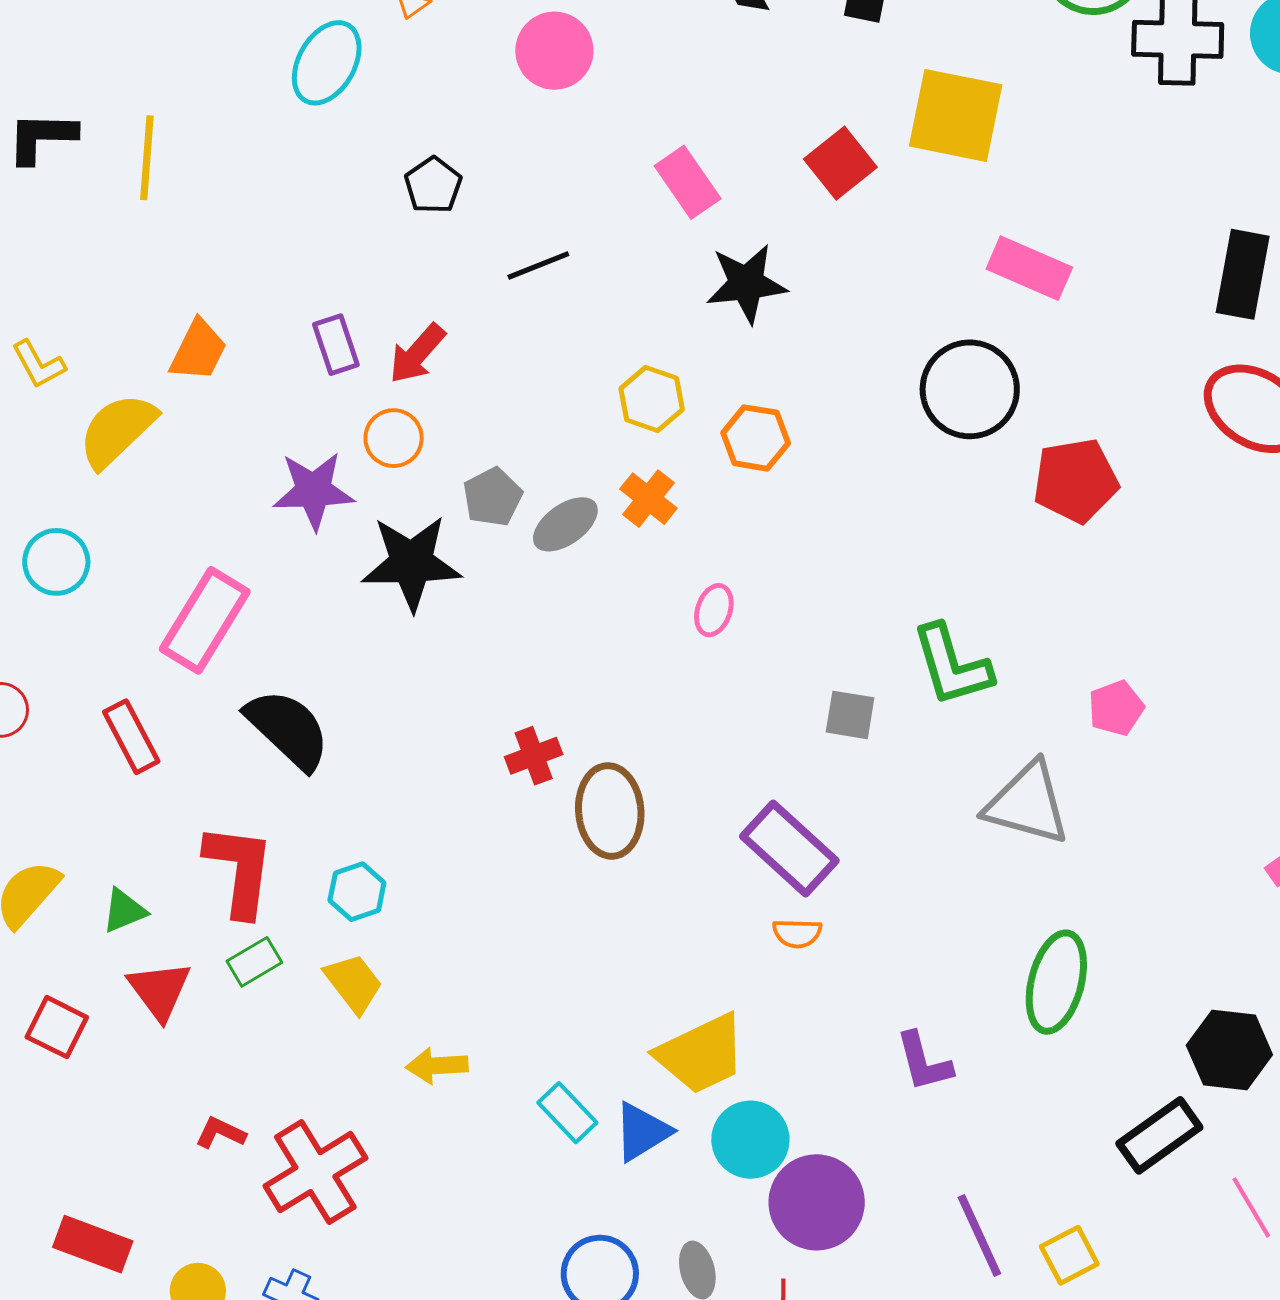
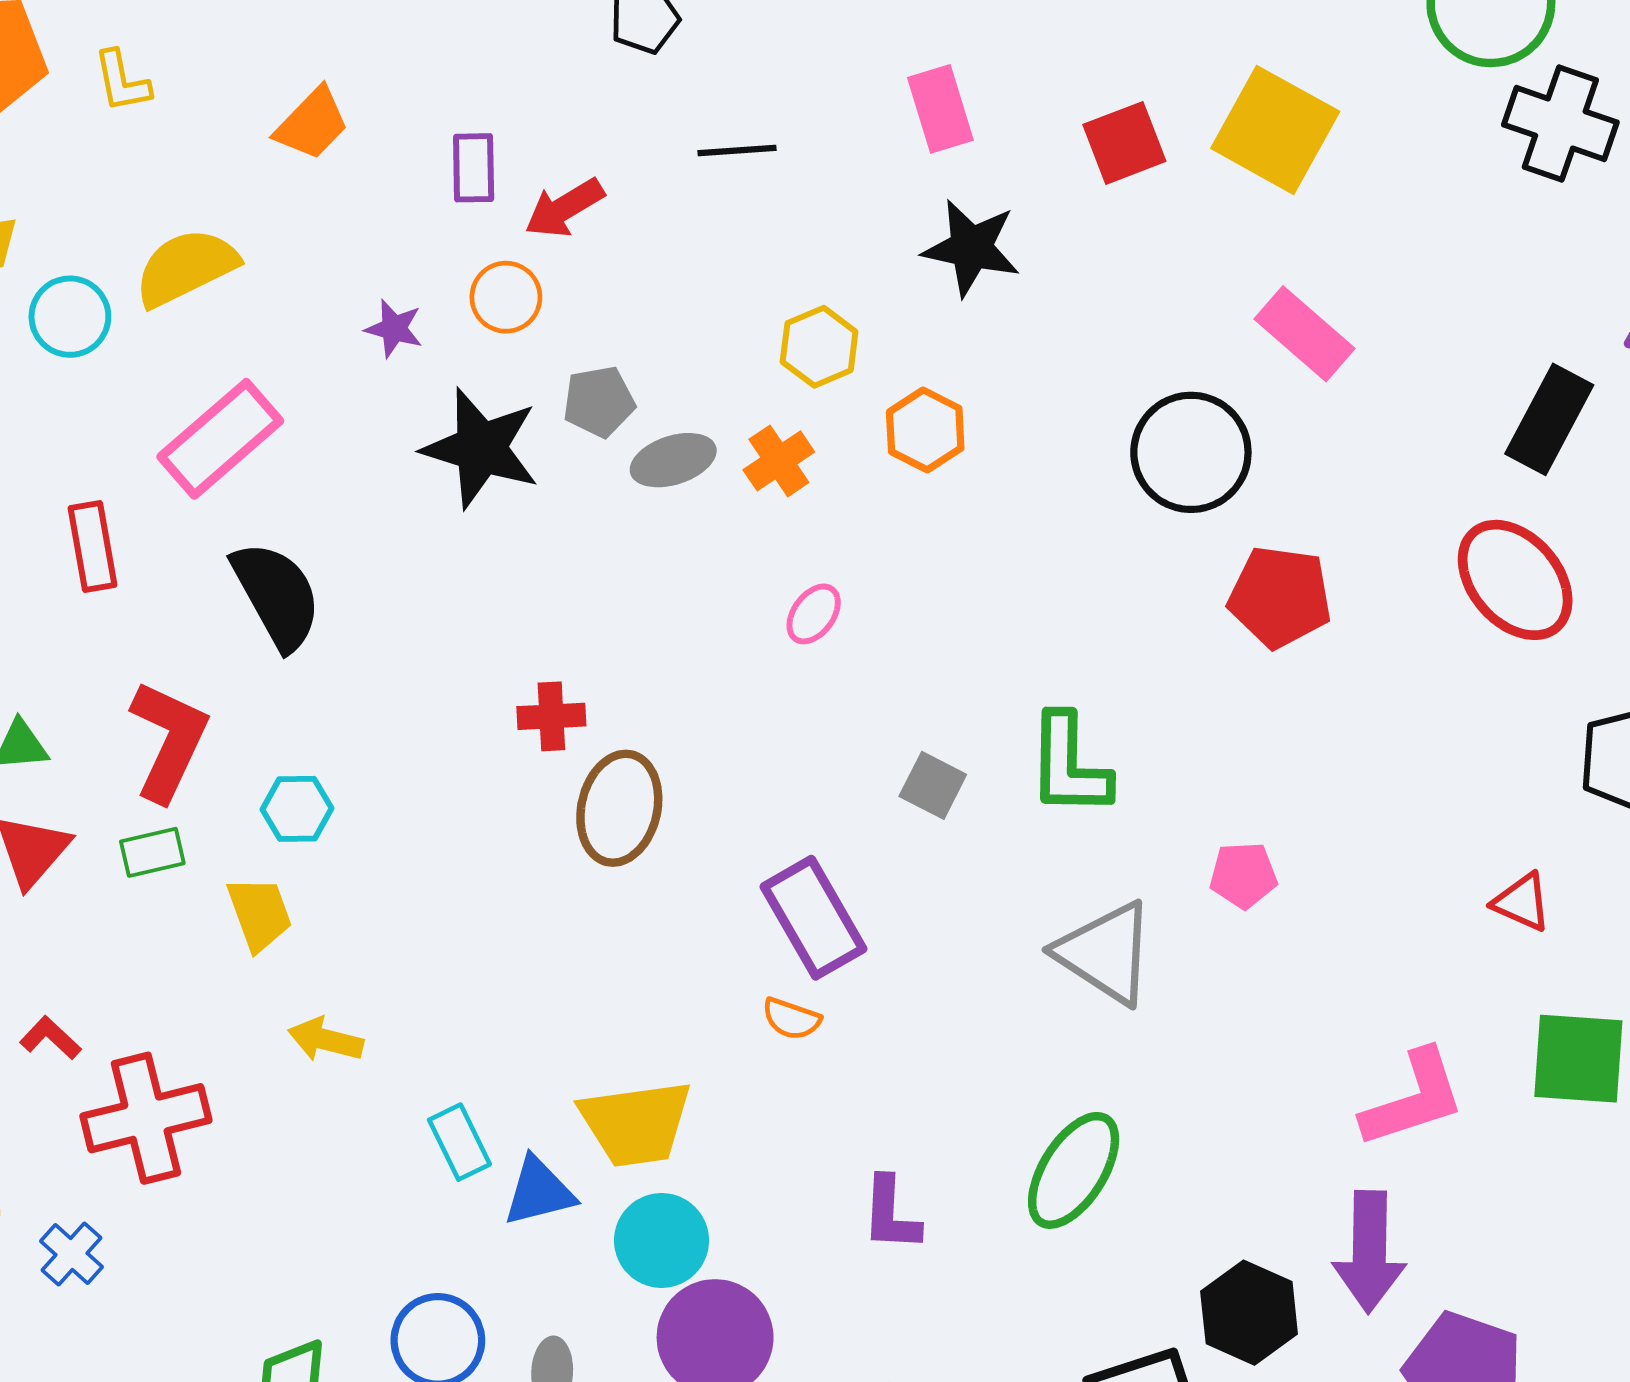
yellow semicircle: (117, 430) -> (186, 267), moved
purple star: (313, 491) -> (394, 329), size x0.6

